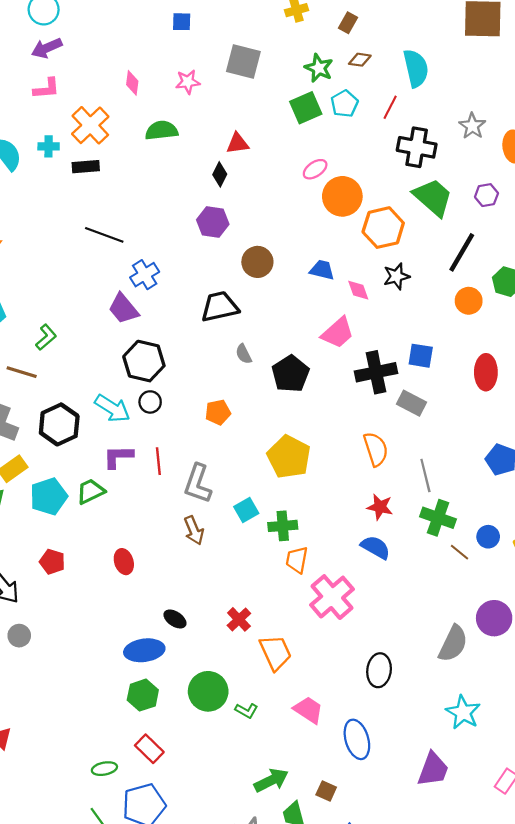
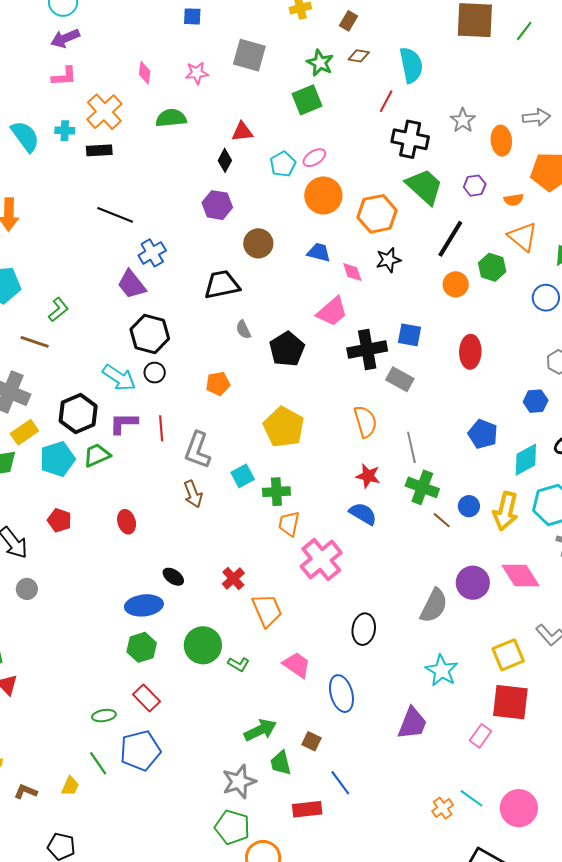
cyan pentagon: (344, 104) -> (283, 164), moved
orange circle: (342, 196) -> (323, 195), moved
black hexagon: (59, 424) -> (78, 414), moved

